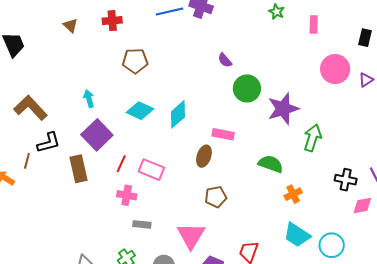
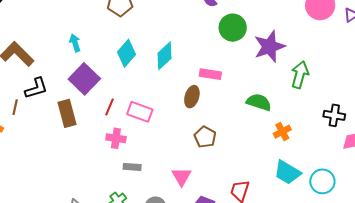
cyan diamond: (140, 111) -> (126, 53), turned -72
brown pentagon: (216, 197) -> (205, 137), turned -30
pink triangle: (191, 236) -> (182, 177), size x0.7

